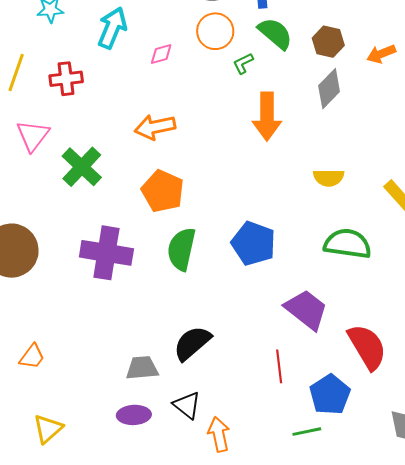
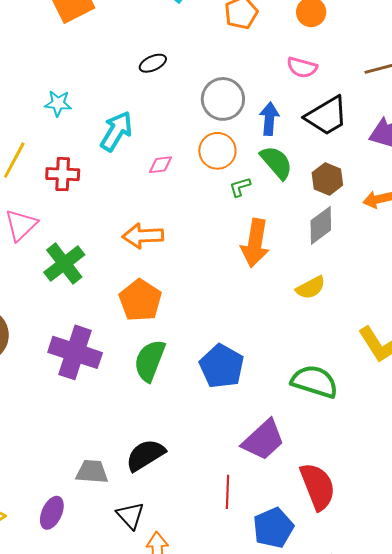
yellow semicircle: (329, 178) -> (311, 288), moved, turned -36
purple trapezoid: (306, 310) -> (263, 440), turned 90
purple ellipse: (134, 415) -> (52, 513), moved, turned -72

